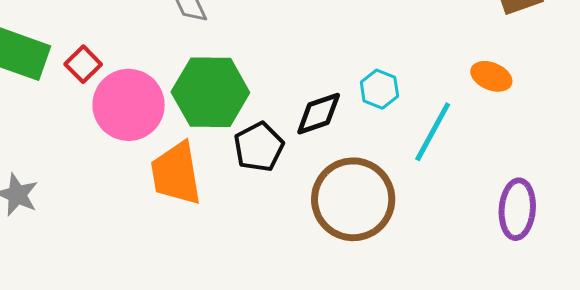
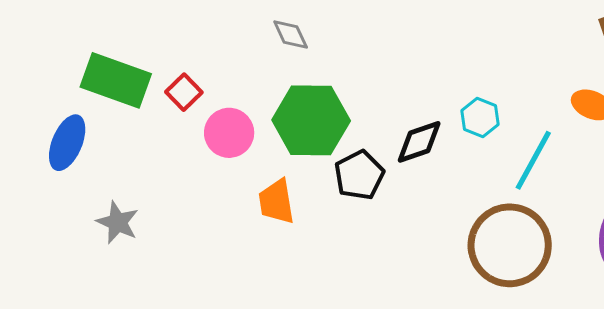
pink circle: (129, 105) -> (229, 133), size x0.7
orange trapezoid: (176, 174) -> (276, 202), size x0.7
brown circle: (353, 199) -> (510, 245), moved

